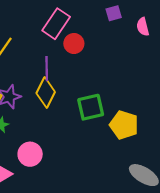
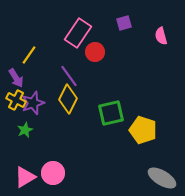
purple square: (114, 13) -> (124, 23), moved
purple line: (47, 69) -> (69, 76), turned -35
pink circle: (30, 154) -> (53, 173), moved

